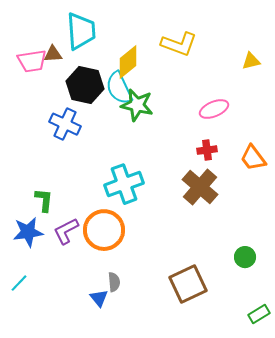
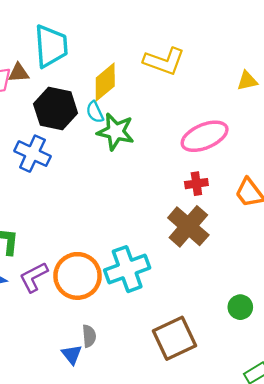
cyan semicircle: (119, 88) -> (95, 112), size x0.6
pink ellipse: (214, 109) -> (205, 136), size x1.4
cyan cross: (124, 184) -> (127, 269), moved

